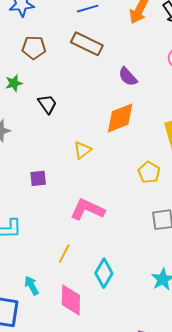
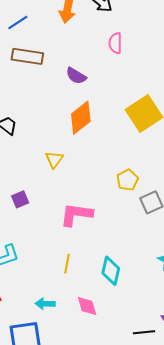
yellow pentagon: (149, 172) -> (127, 180), moved, turned 30
cyan arrow: (32, 286) -> (45, 304), turned -42
pink diamond: (71, 300) -> (87, 306), size x0.7

